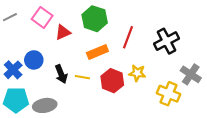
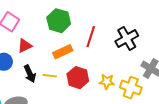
red triangle: (63, 32) -> (25, 46), moved
yellow star: (137, 73) -> (107, 82), moved

